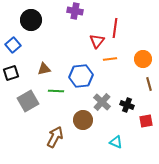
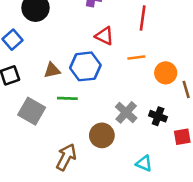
red triangle: (97, 41) -> (104, 36), moved, turned -42
orange circle: (143, 59) -> (166, 73), moved
blue hexagon: (81, 76) -> (85, 66), moved
gray square: (28, 101) -> (32, 111), turned -30

